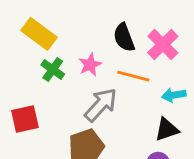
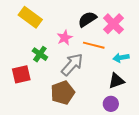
black semicircle: (124, 37) -> (87, 19), turned 78
green cross: (53, 70) -> (40, 54), moved

